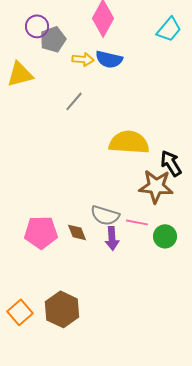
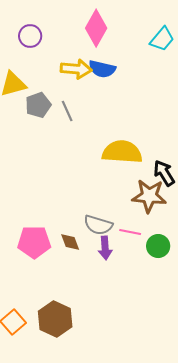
gray pentagon: (53, 39) -> (38, 105), moved
yellow arrow: (83, 59) -> (76, 69), size x1.4
gray line: (74, 101) -> (67, 111), turned -65

